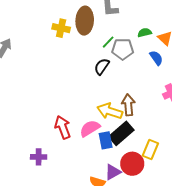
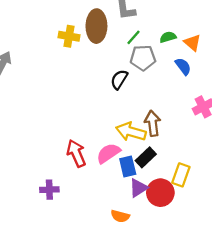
green line: (108, 42) -> (133, 37), moved
black rectangle: (121, 133) -> (146, 157), size x0.7
purple triangle: (113, 172) -> (138, 188), moved

